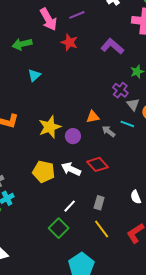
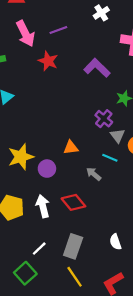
gray arrow: (109, 131) -> (94, 174), moved
white arrow: (71, 169) -> (43, 206), turned 48
gray rectangle: (99, 203) -> (73, 246), size x1.5

